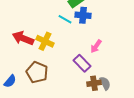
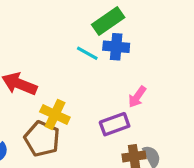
yellow cross: (45, 41) -> (55, 114), moved
purple rectangle: (82, 63) -> (115, 124), turned -66

